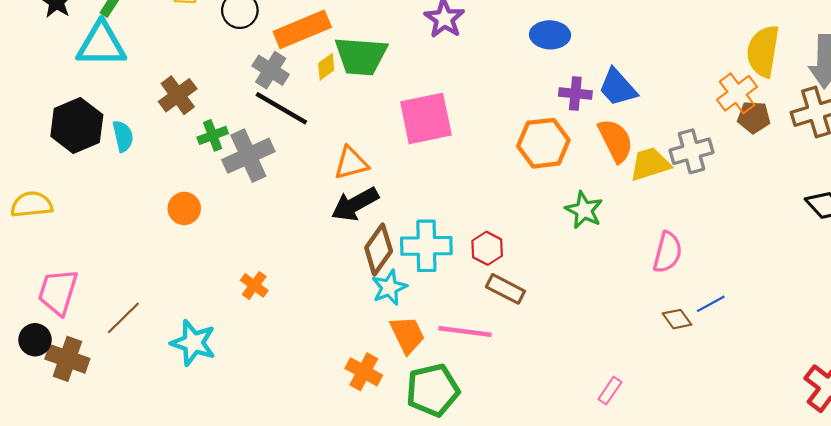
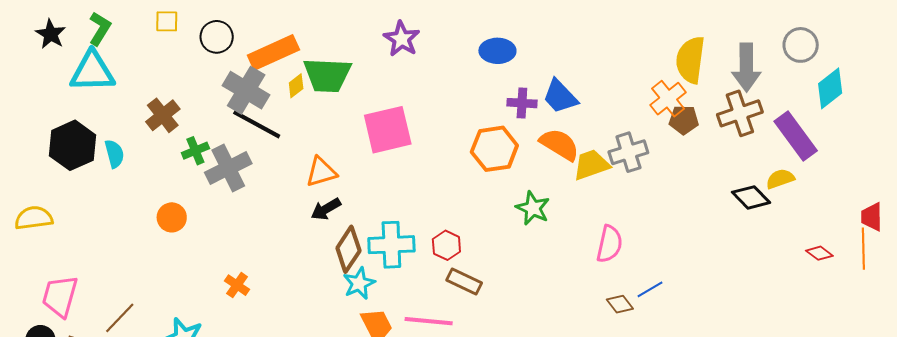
gray cross: (271, 70) -> (246, 90), size x1.4
orange semicircle: (616, 140) -> (560, 144), turned -30
black arrow: (355, 204) -> (326, 209), size x0.7

